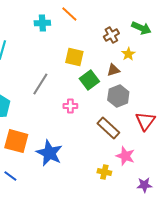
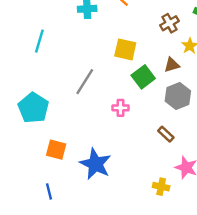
brown rectangle: (108, 128) -> (166, 134), size x0.6
orange square: (16, 141) -> (56, 150), size x0.7
blue line: (10, 176) -> (49, 191), turned 40

